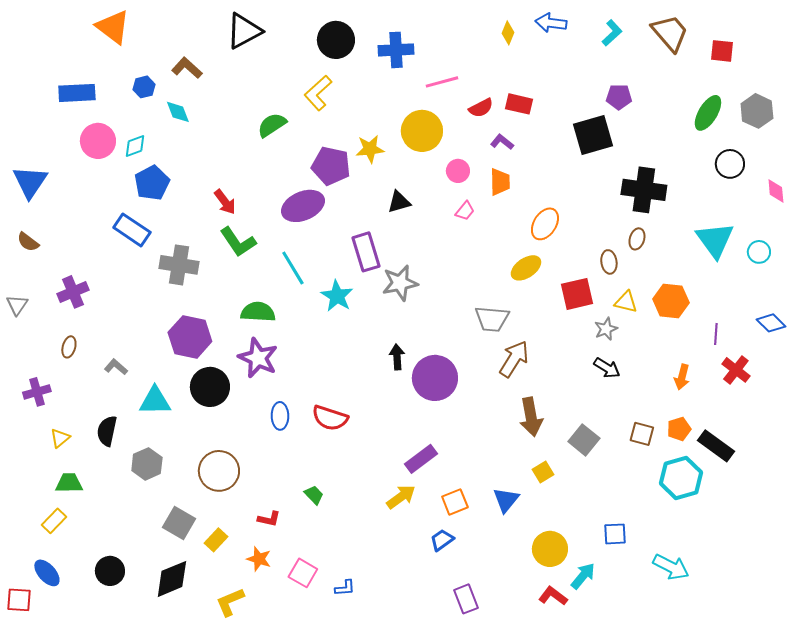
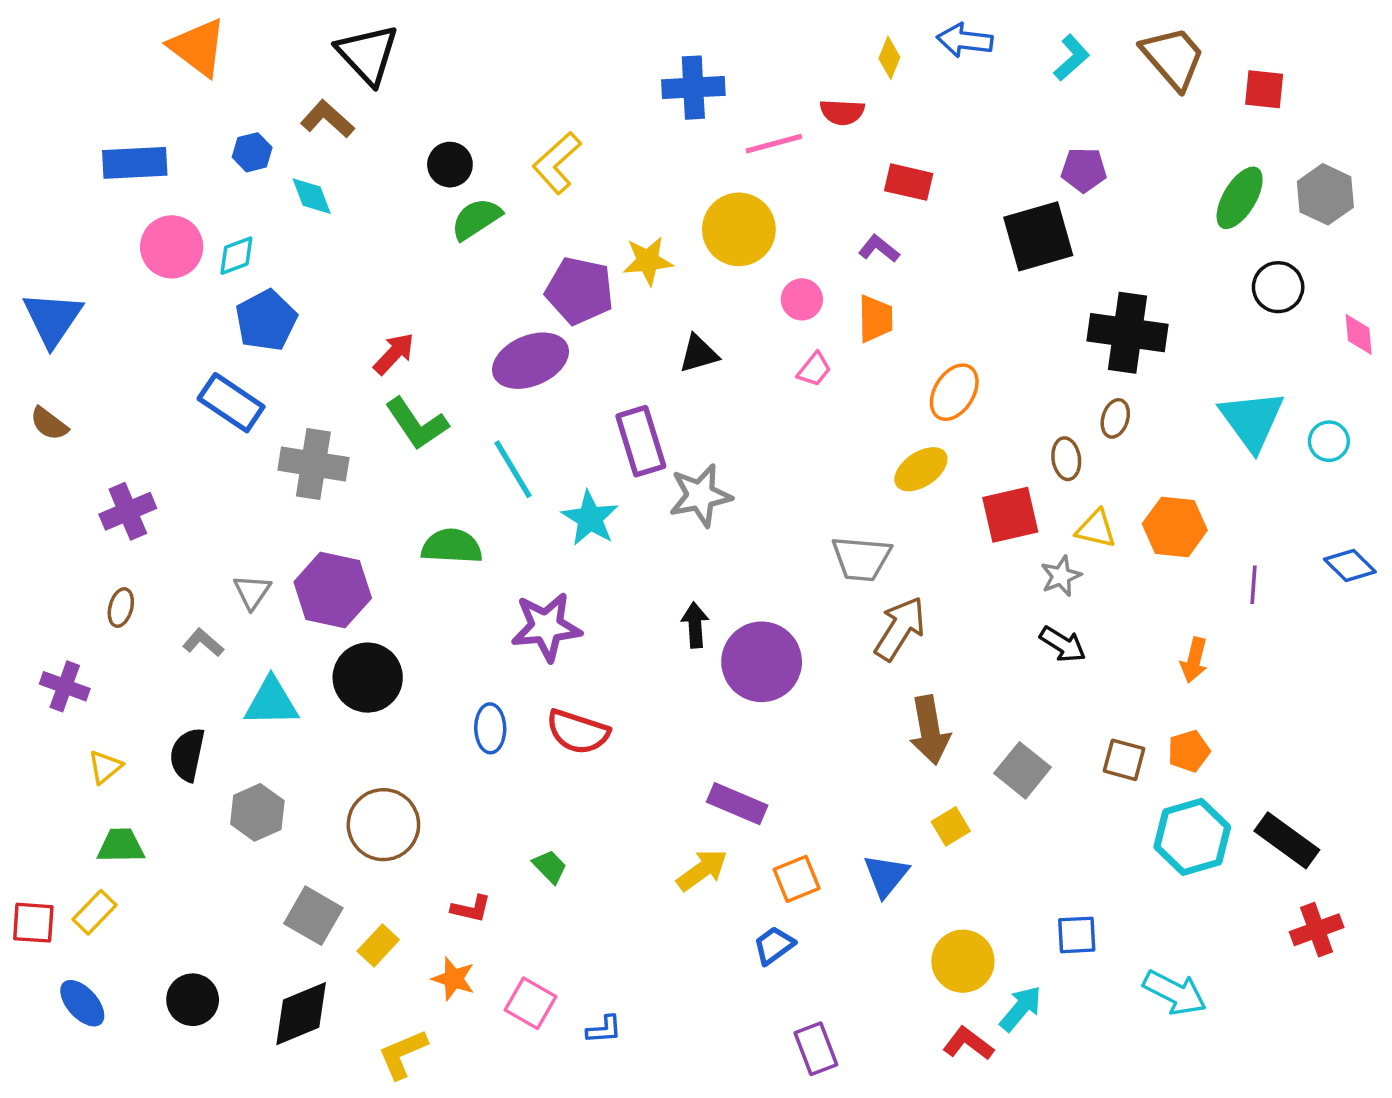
black triangle: (244, 31) -> (368, 54), moved, turned -45
black circle: (336, 40) -> (450, 165), moved, size x0.7
red semicircle: (481, 108) -> (842, 112), moved, turned 30
red arrow: (225, 202) -> (394, 354), turned -100
gray triangle: (17, 305) -> (252, 592), moved
purple star: (258, 358) -> (546, 627), moved, turned -30
red cross: (736, 370) -> (1317, 930), moved, turned 32
purple cross: (37, 392) -> (65, 686), turned 36
black rectangle: (716, 446) -> (1287, 840), moved
purple rectangle: (421, 459) -> (737, 804), turned 60
red square: (19, 600) -> (33, 923), moved

